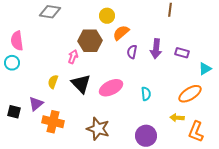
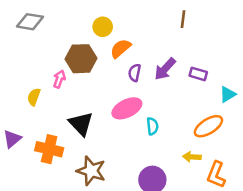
purple arrow: (156, 49) -> (165, 69), turned 36
yellow semicircle: (53, 82) -> (34, 97), moved
black triangle: (81, 84) -> (81, 124), moved
pink ellipse: (111, 88) -> (127, 108), moved
orange cross: (53, 122) -> (49, 149), moved

